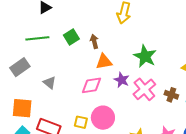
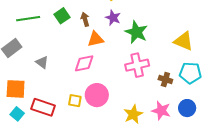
purple star: (122, 80) -> (113, 18), moved
pink cross: (144, 89) -> (137, 65), turned 30
brown cross: (171, 95) -> (165, 80), moved

